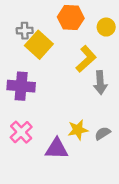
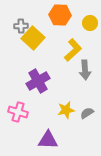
purple cross: (21, 86) -> (38, 81), moved, turned -35
pink cross: (21, 132) -> (18, 112), turned -30
purple triangle: (57, 149) -> (48, 140), moved

